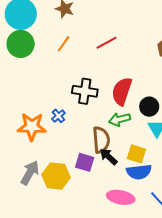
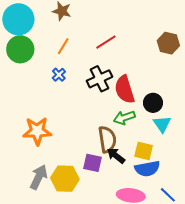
black cross: (85, 91) -> (99, 79), moved, turned -30
red semicircle: (122, 91) -> (125, 89), turned -32
blue cross: (58, 116) -> (59, 75), moved

